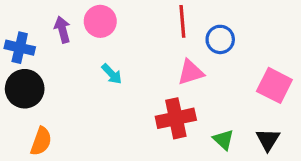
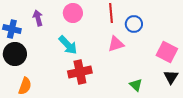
pink circle: (100, 21) -> (73, 13), moved
cyan arrow: (112, 74) -> (68, 45), size x1.5
red cross: (176, 118) -> (80, 72), moved
black triangle: (268, 140) -> (171, 77), moved

